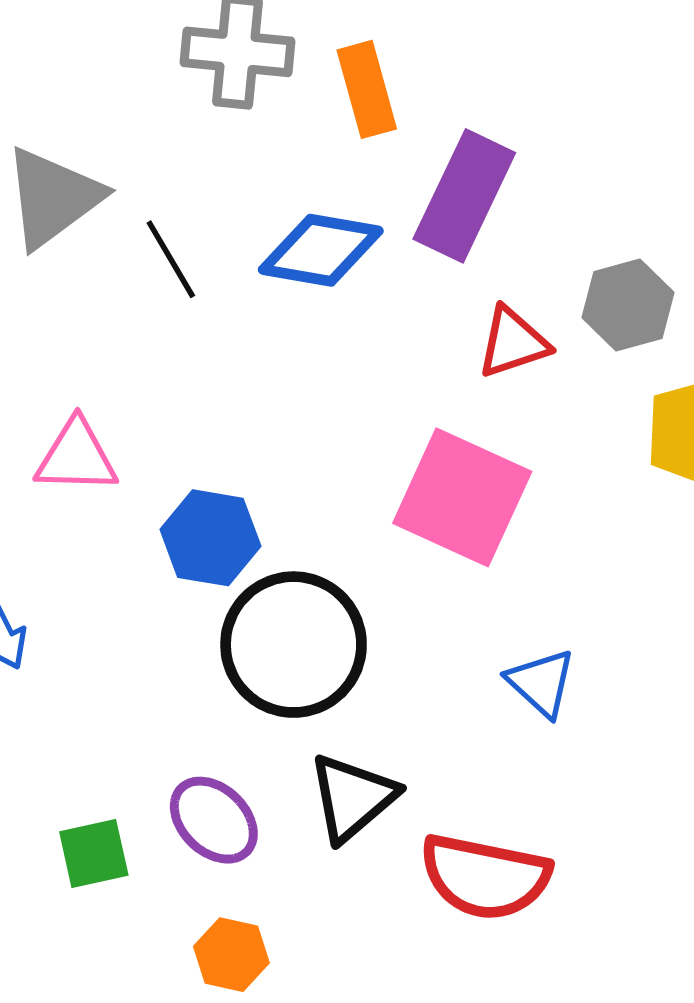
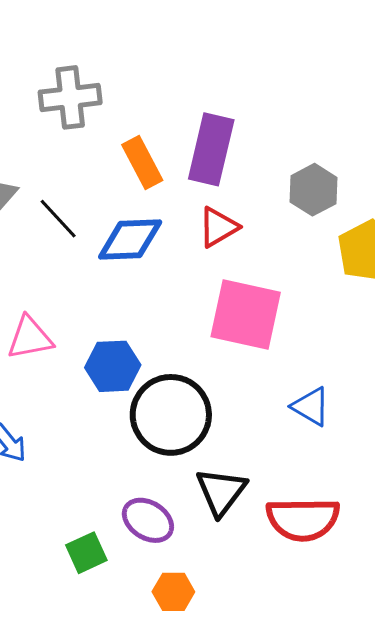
orange rectangle: (367, 89) -> (142, 163), moved
blue diamond: (321, 250) -> (130, 239), moved
red triangle: (513, 342) -> (218, 227), moved

